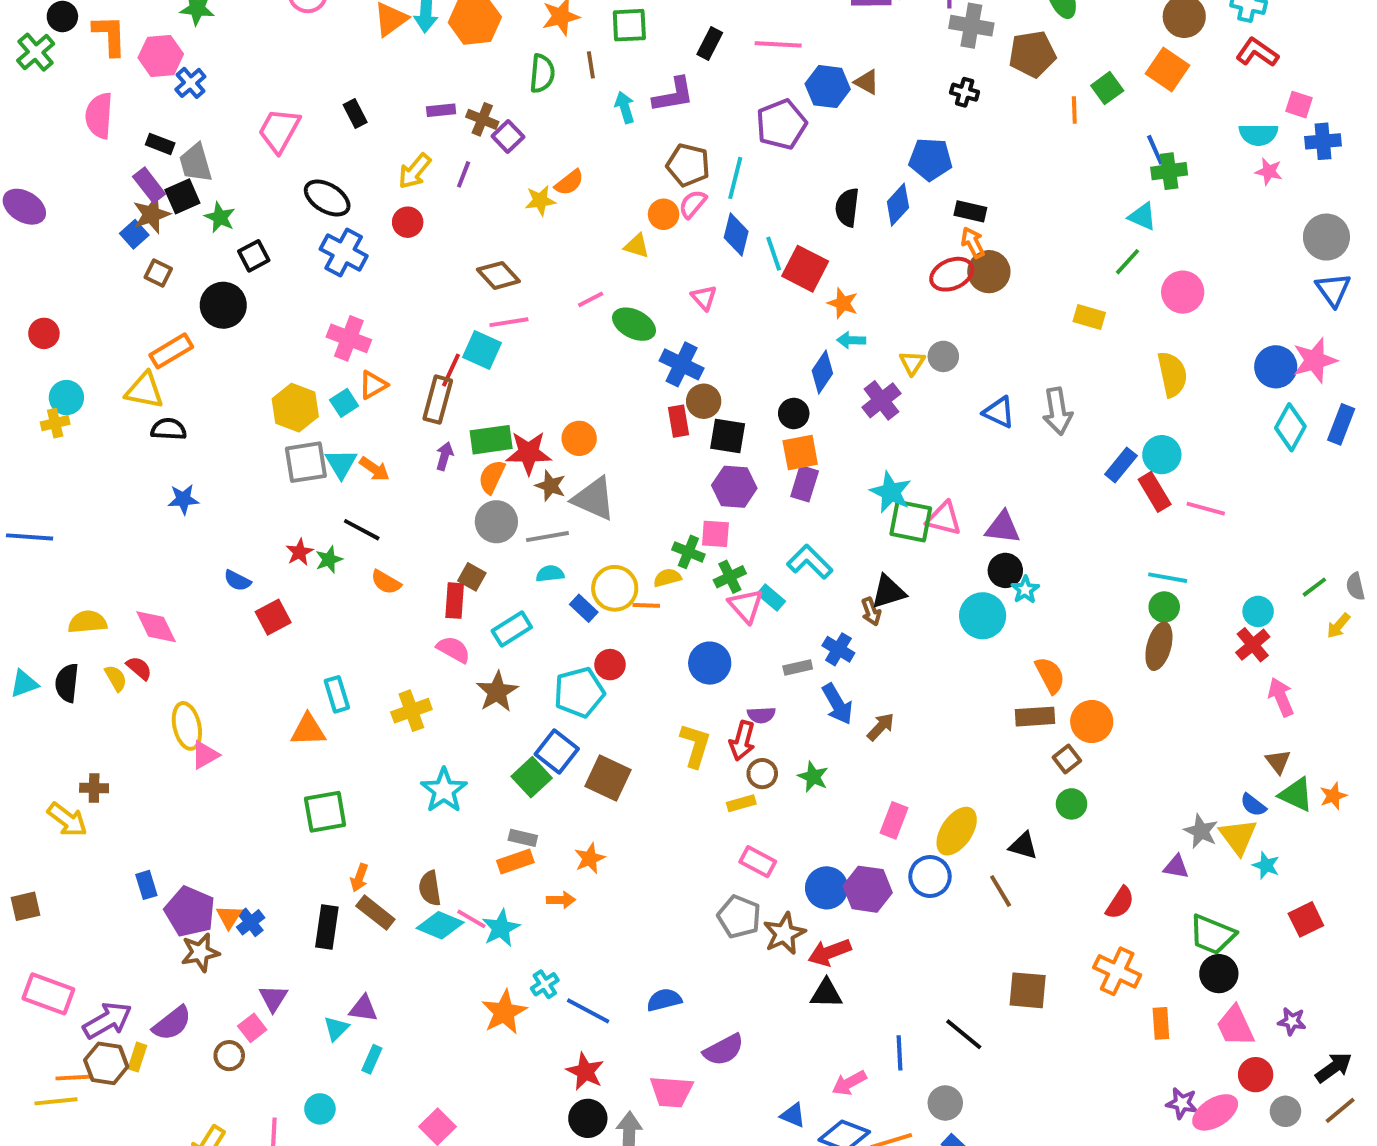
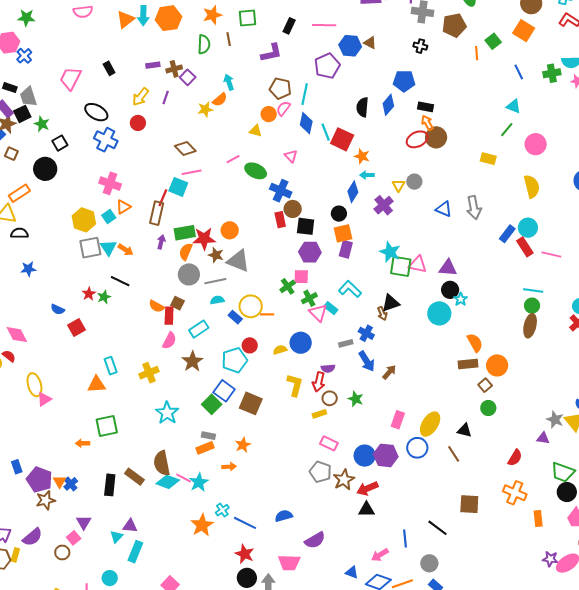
cyan arrow: (625, 107) -> (229, 82), moved
brown cross: (482, 119) -> (174, 69), turned -35
green cross: (1169, 171) -> (552, 73), moved
green cross: (688, 552) -> (288, 286), turned 35
yellow semicircle: (667, 578) -> (280, 350), moved
orange semicircle: (386, 582) -> (157, 306), moved
pink semicircle: (453, 649) -> (169, 341), turned 90
orange arrow: (359, 878) -> (83, 443), moved, turned 72
brown semicircle: (430, 888) -> (162, 463), size x1.4
cyan rectangle: (372, 1059) -> (135, 552), size x1.5

